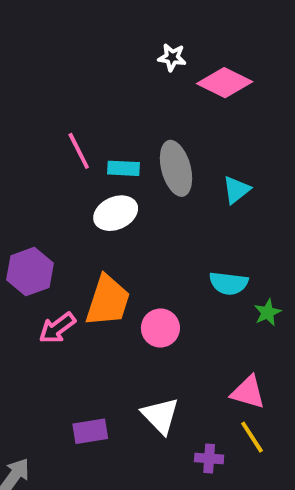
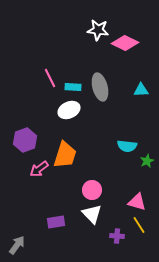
white star: (172, 57) -> (98, 30), size x1.5
cyan triangle: (236, 190) -> (141, 90), moved, turned 35
pink circle: (160, 328) -> (92, 190), moved

